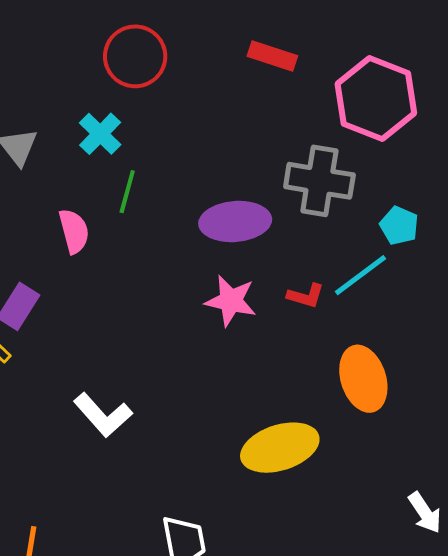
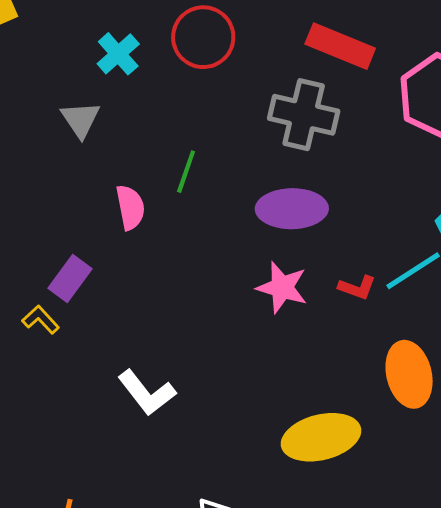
red rectangle: (272, 56) -> (340, 46), size x1.4
cyan cross: (100, 134) -> (118, 54), moved
gray cross: (319, 181) -> (304, 115), moved

